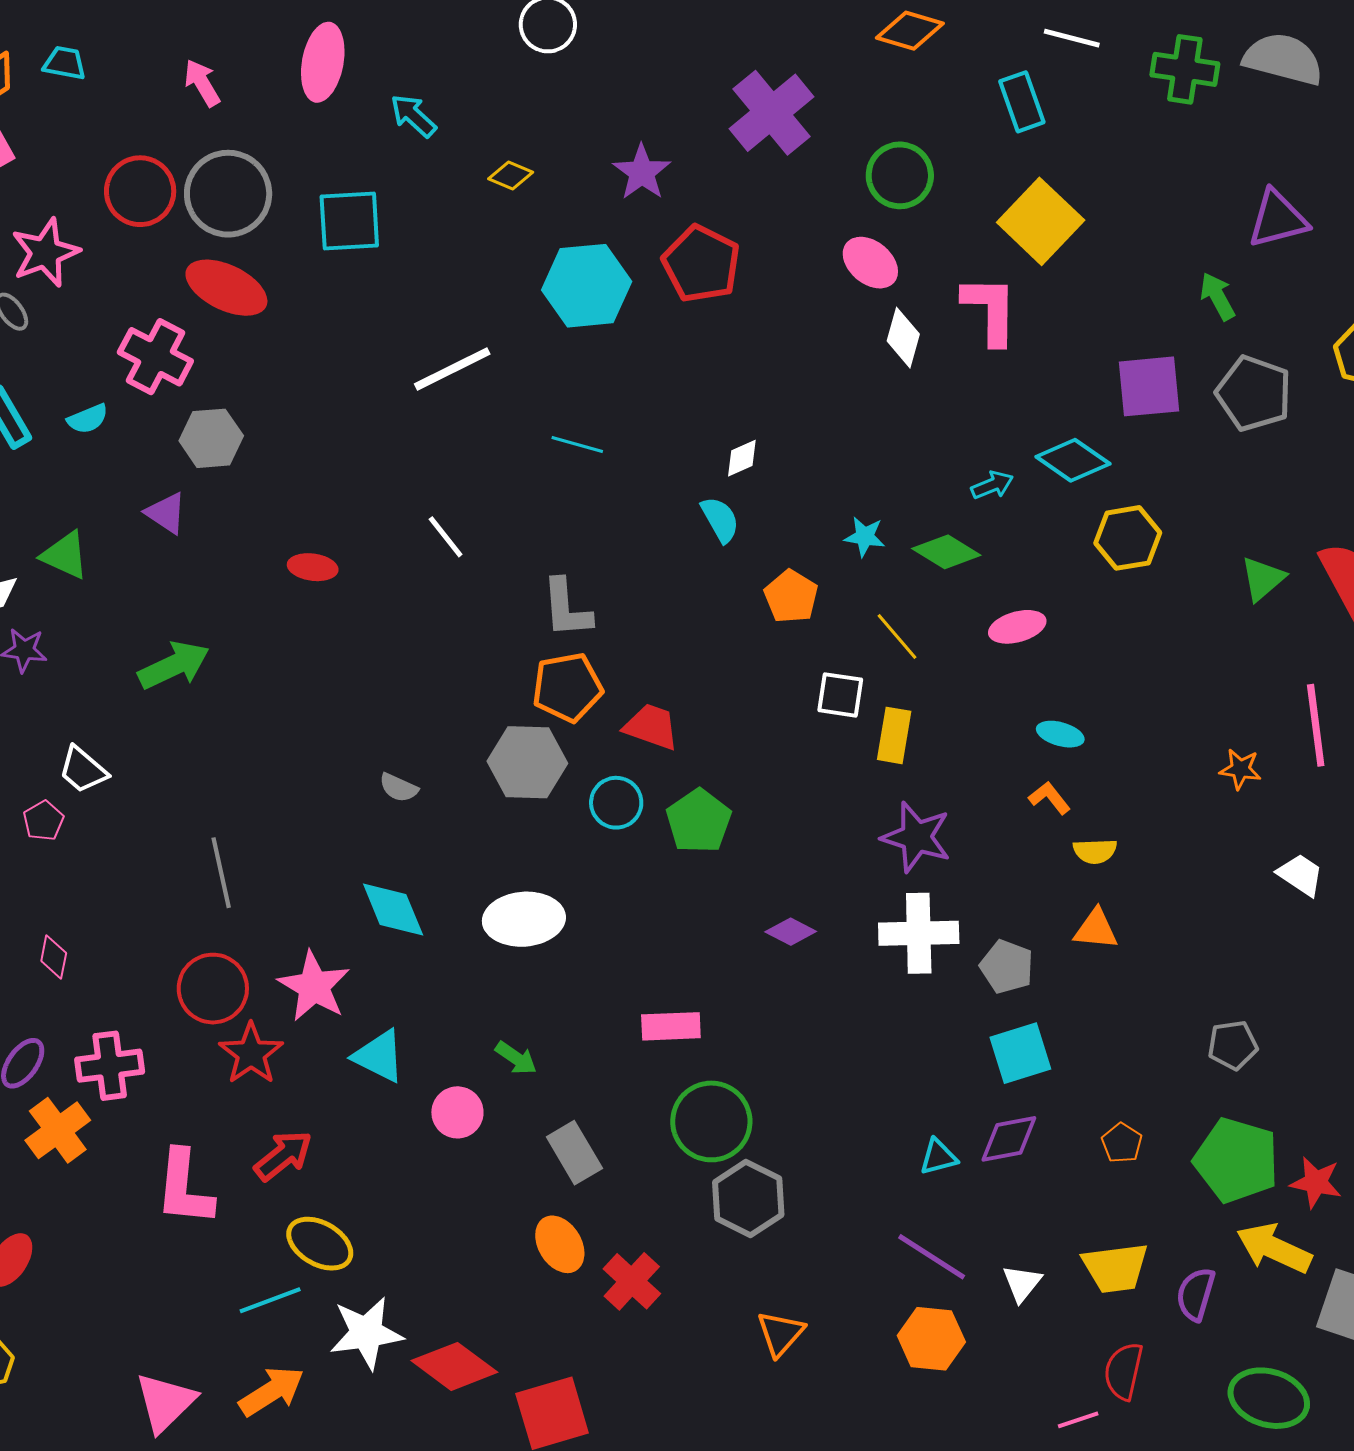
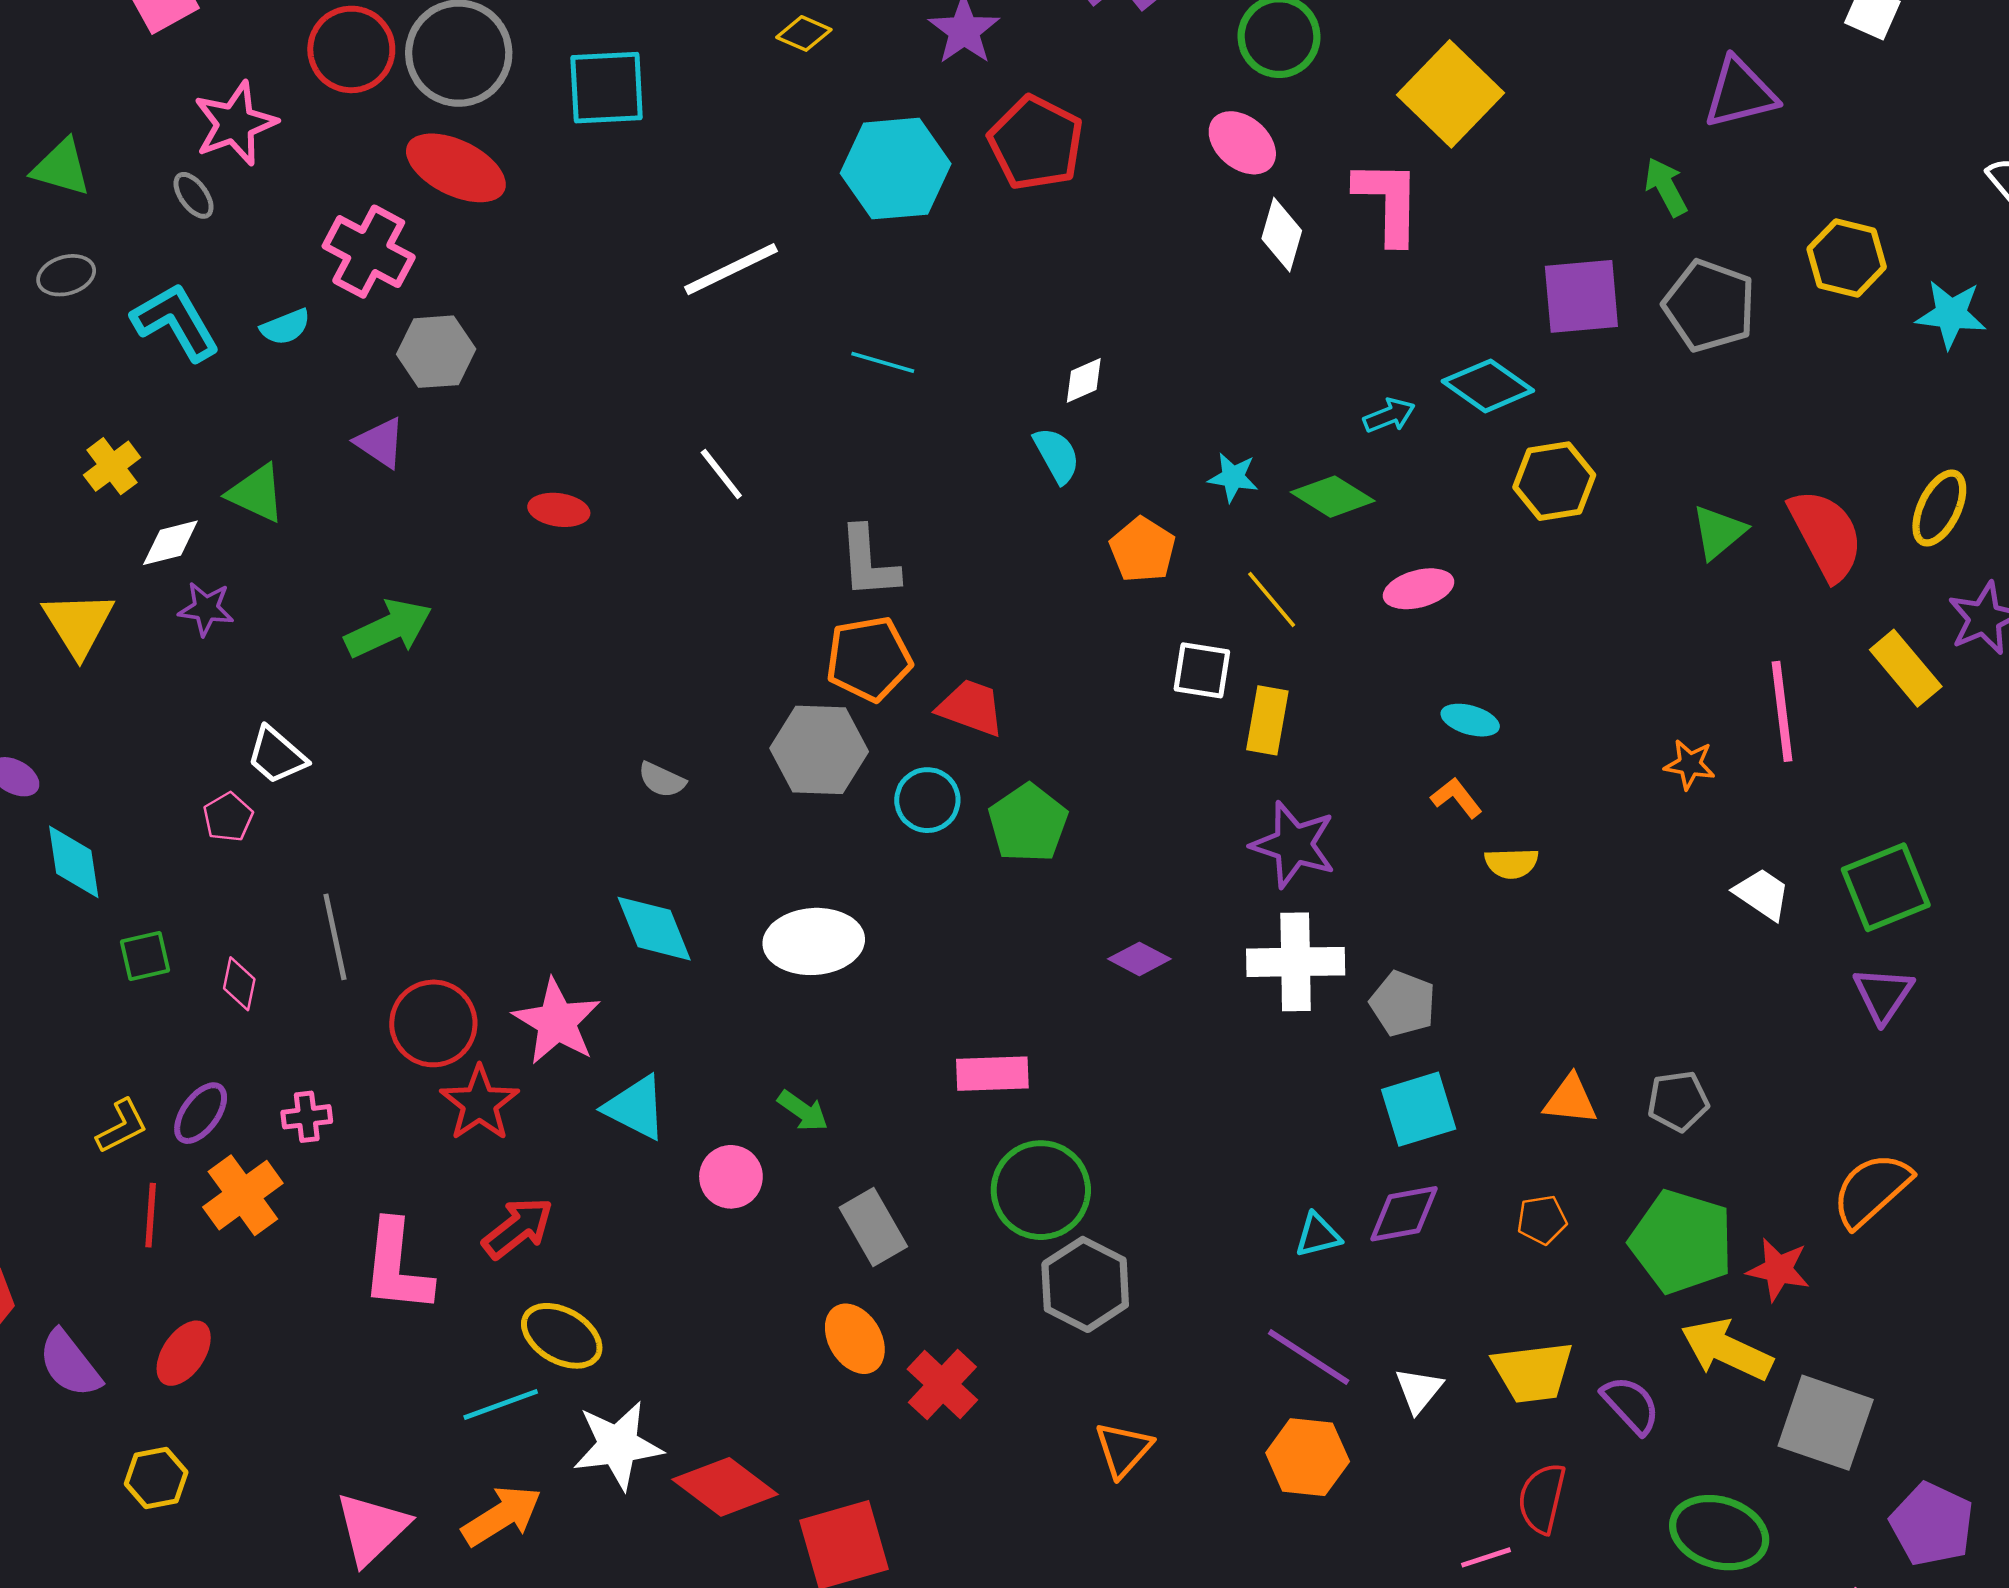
gray line: (221, 873) -> (335, 937), moved
orange triangle: (1096, 929) -> (1570, 1100), moved
pink cross: (110, 1066) -> (307, 1117), size x0.6
orange pentagon: (1122, 1143) -> (1542, 1220), turned 30
purple semicircle: (1196, 1294) -> (1631, 1405), turned 120

